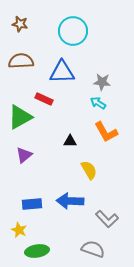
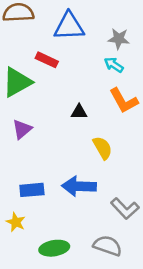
green ellipse: (37, 251) -> (54, 248), moved

